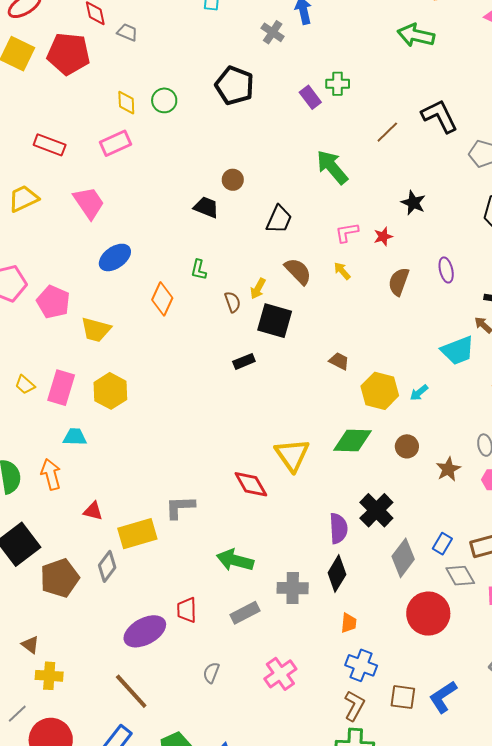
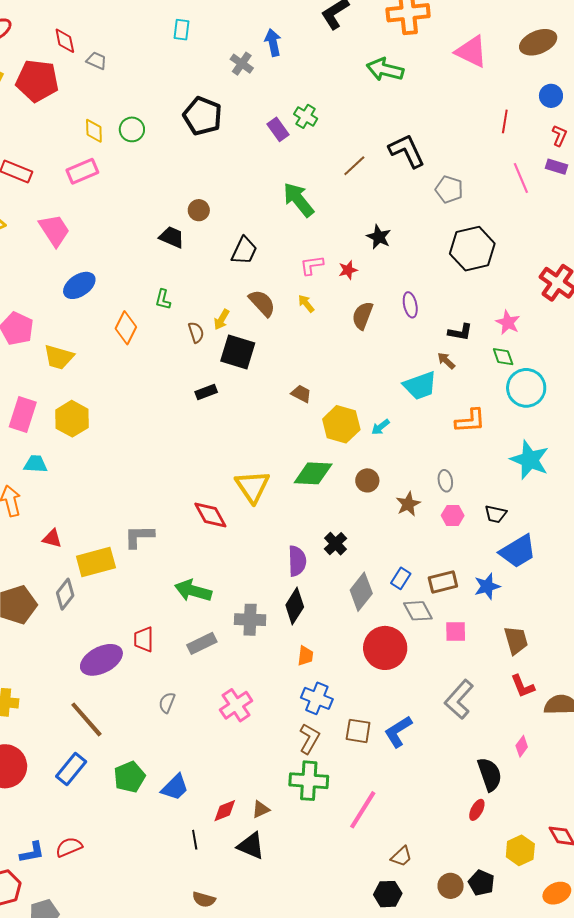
green cross: (338, 84) -> (306, 116), turned 30
black cross: (376, 510) -> (335, 544), size x0.7

